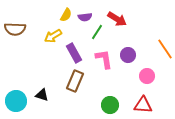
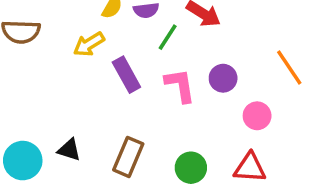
brown rectangle: (75, 81) -> (128, 157), moved

